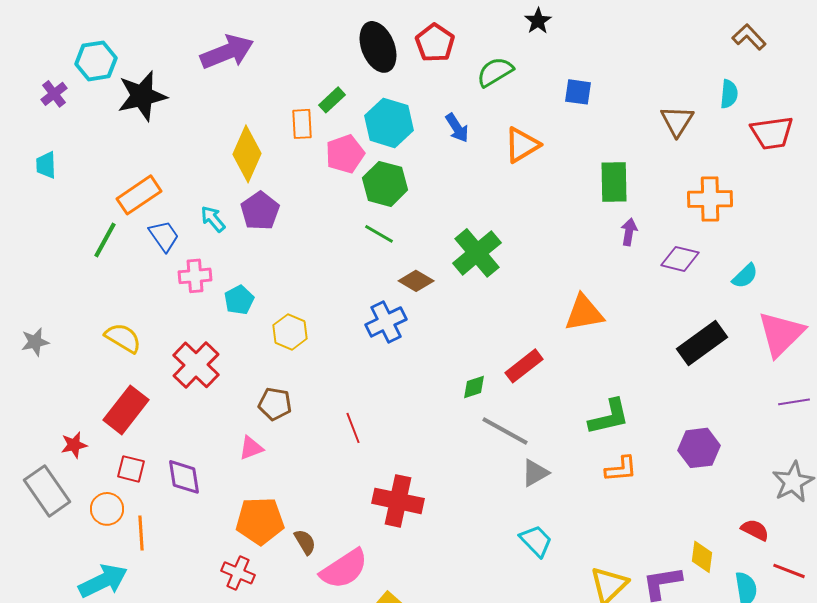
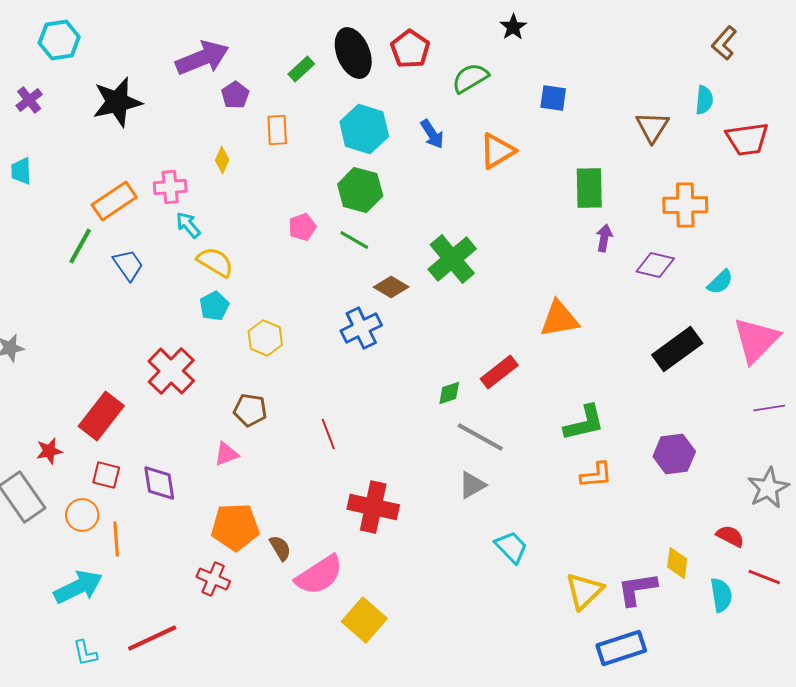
brown L-shape: (749, 37) -> (724, 43), turned -96
cyan hexagon: (96, 61) -> (59, 40), moved
green rectangle: (332, 100) -> (301, 69), moved
yellow diamond: (247, 154) -> (222, 160), size x0.5
pink pentagon: (345, 154) -> (302, 227), moved, size x0.7
purple pentagon: (260, 211) -> (235, 95), moved, size x0.7
blue trapezoid: (164, 236) -> (128, 265), moved
pink cross: (195, 276) -> (170, 187), moved
yellow semicircle: (123, 338) -> (215, 262), moved
gray triangle: (535, 473) -> (472, 485), moved

